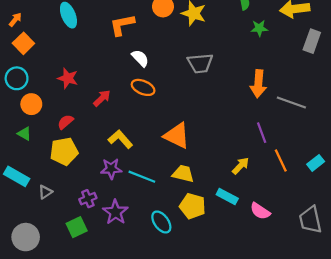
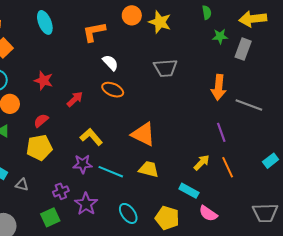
gray rectangle: (312, 41) -> (243, 49), moved
orange line: (281, 161) -> (228, 167), moved
gray triangle: (45, 192) -> (22, 185), turned 48
yellow pentagon: (193, 206) -> (167, 218), moved
pink semicircle: (260, 211) -> (208, 213), moved
gray trapezoid: (310, 220) -> (265, 213), turned -80

